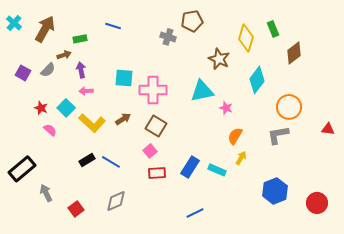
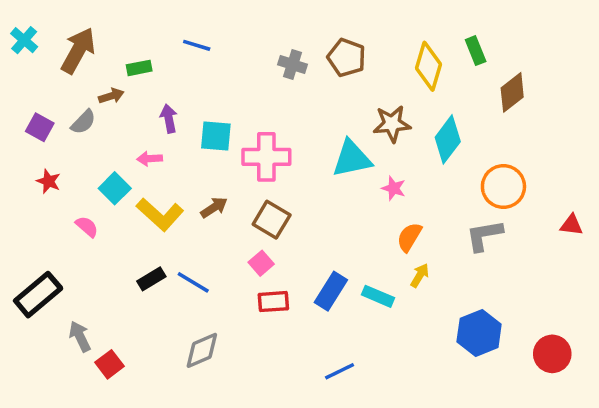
brown pentagon: (192, 21) -> (347, 58), moved, turned 30
brown star: (219, 59) -> (392, 124), moved, turned -30
purple arrow: (81, 70) -> (169, 119), moved
red star: (41, 108) -> (48, 181), moved
red square: (76, 209) -> (110, 364), moved

